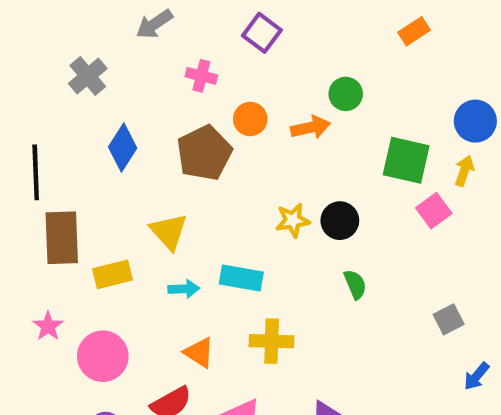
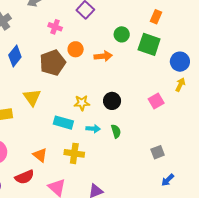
orange rectangle: (414, 31) -> (156, 17), turned -40
green circle: (346, 94) -> (122, 34), moved
green square: (406, 160) -> (149, 44), moved
yellow arrow: (464, 171) -> (180, 85), moved
yellow star: (293, 220) -> (82, 103), moved
cyan arrow: (184, 289) -> (93, 129), moved

